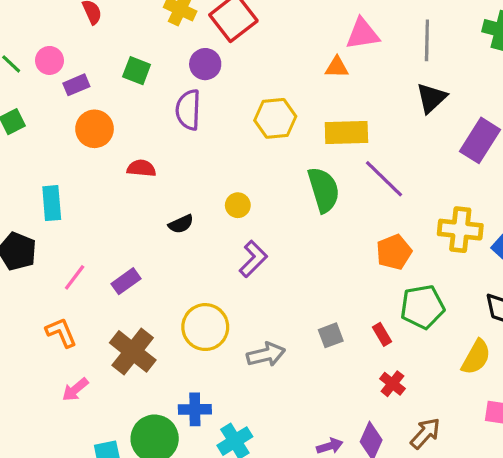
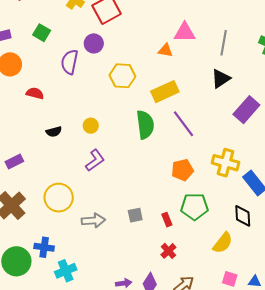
purple circle: (205, 64) -> (94, 43), moved
yellow rectangle: (346, 133) -> (165, 92), turned -32

